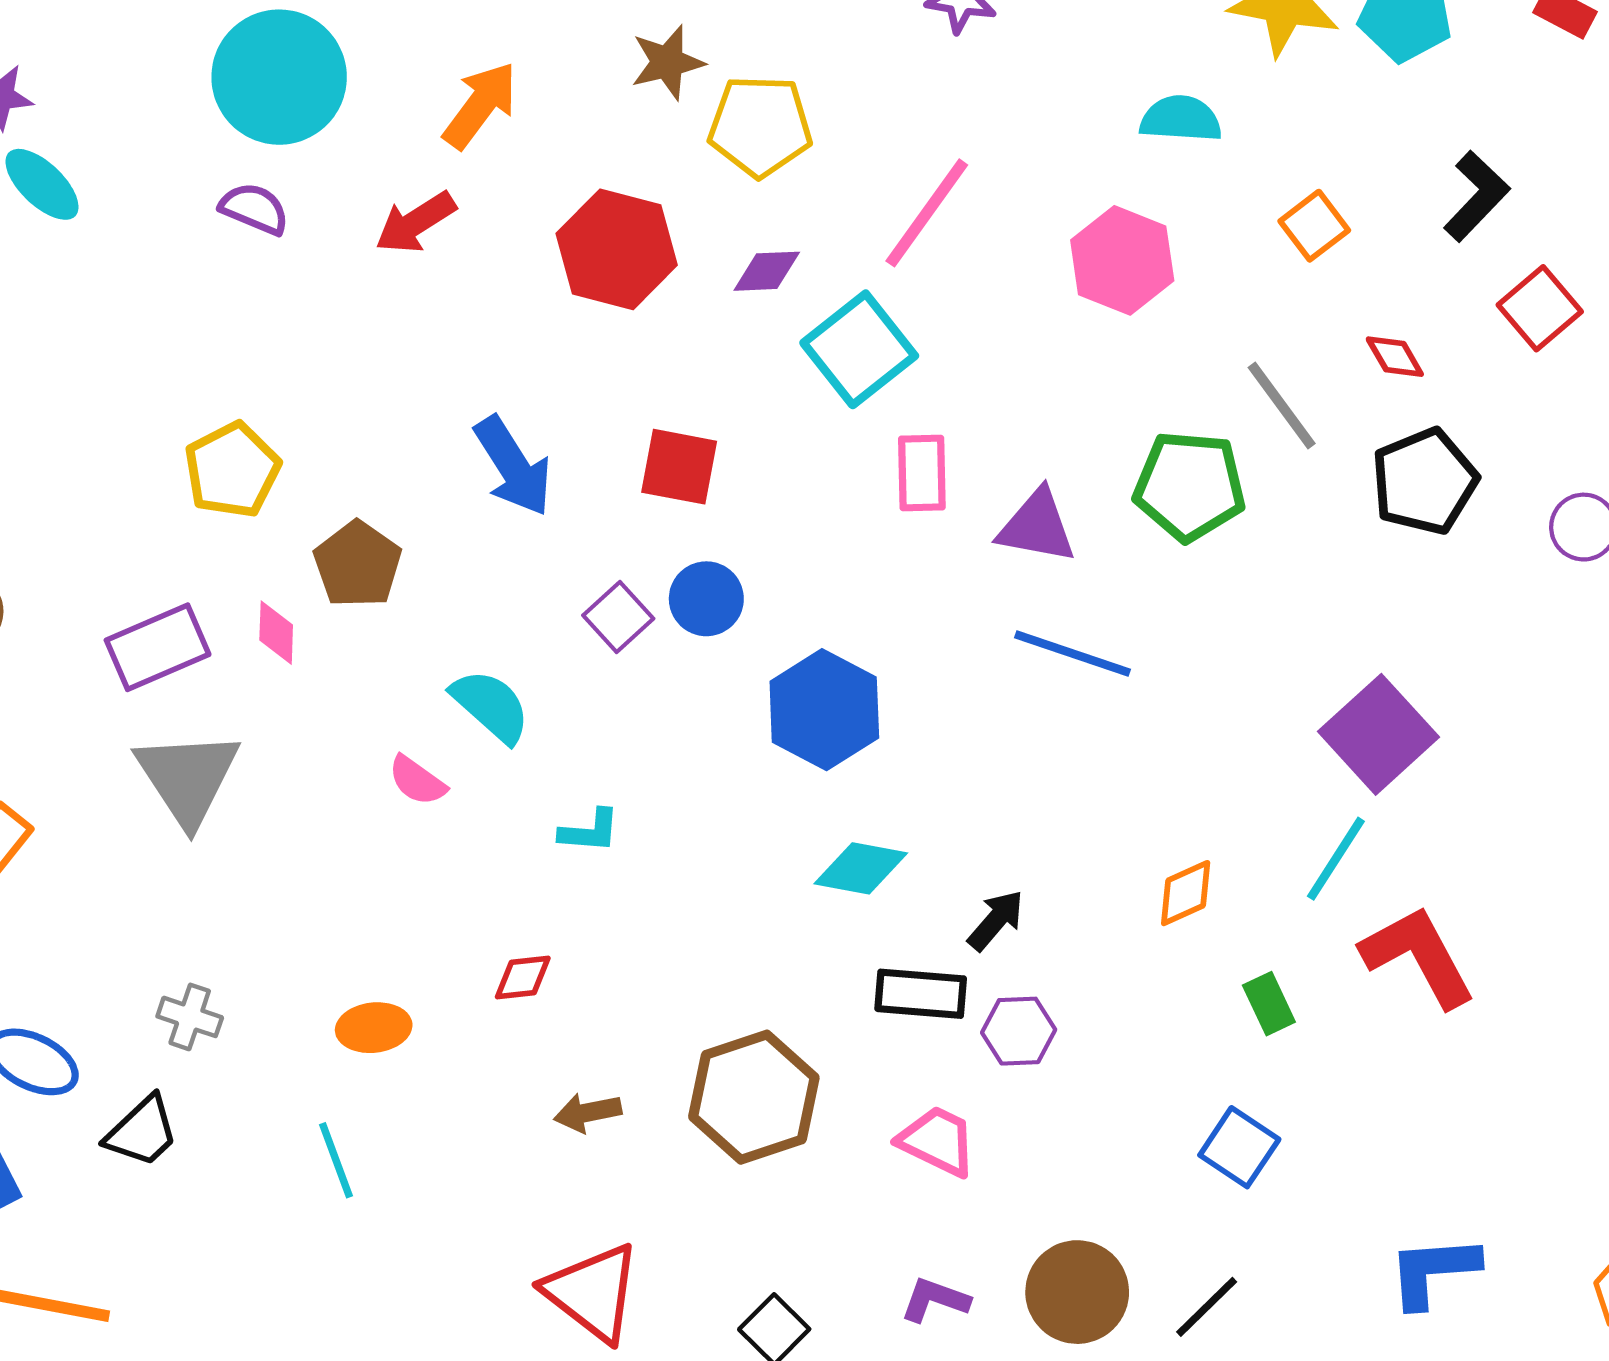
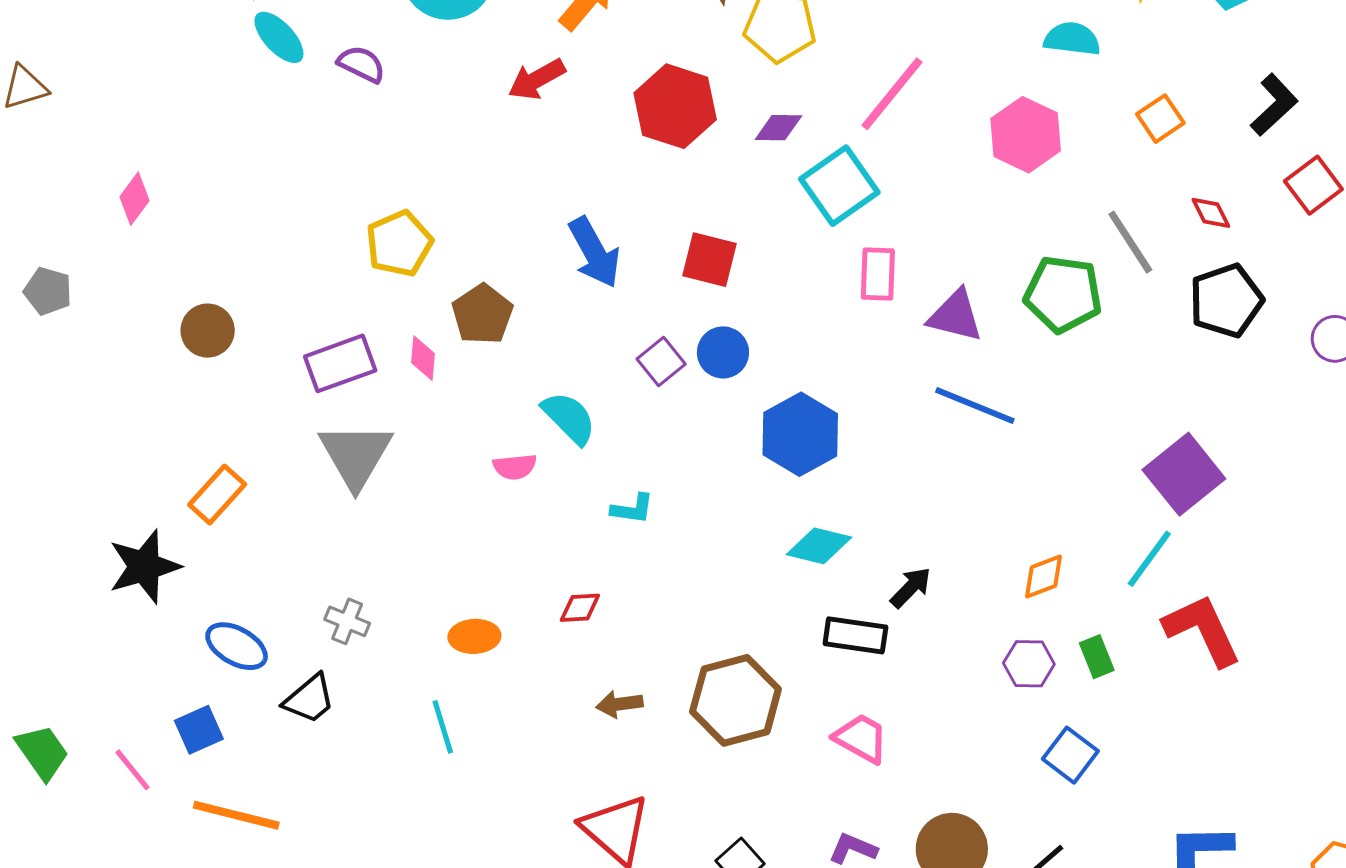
purple semicircle: (254, 209) -> (361, 64), moved
pink semicircle: (417, 781) -> (515, 467), turned -45
purple hexagon: (1019, 1031) -> (1029, 664), moved

